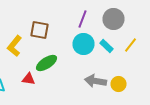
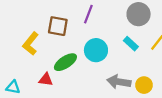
purple line: (82, 19) -> (88, 14), moved
cyan circle: (84, 44) -> (96, 50), moved

